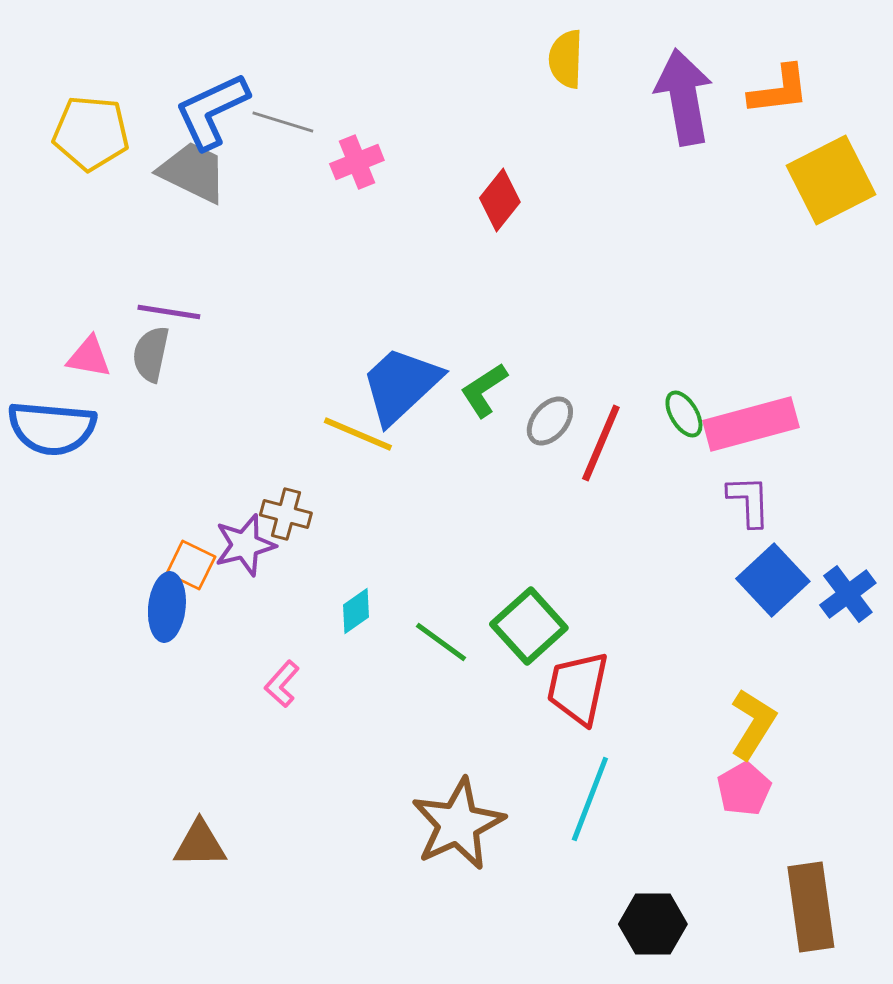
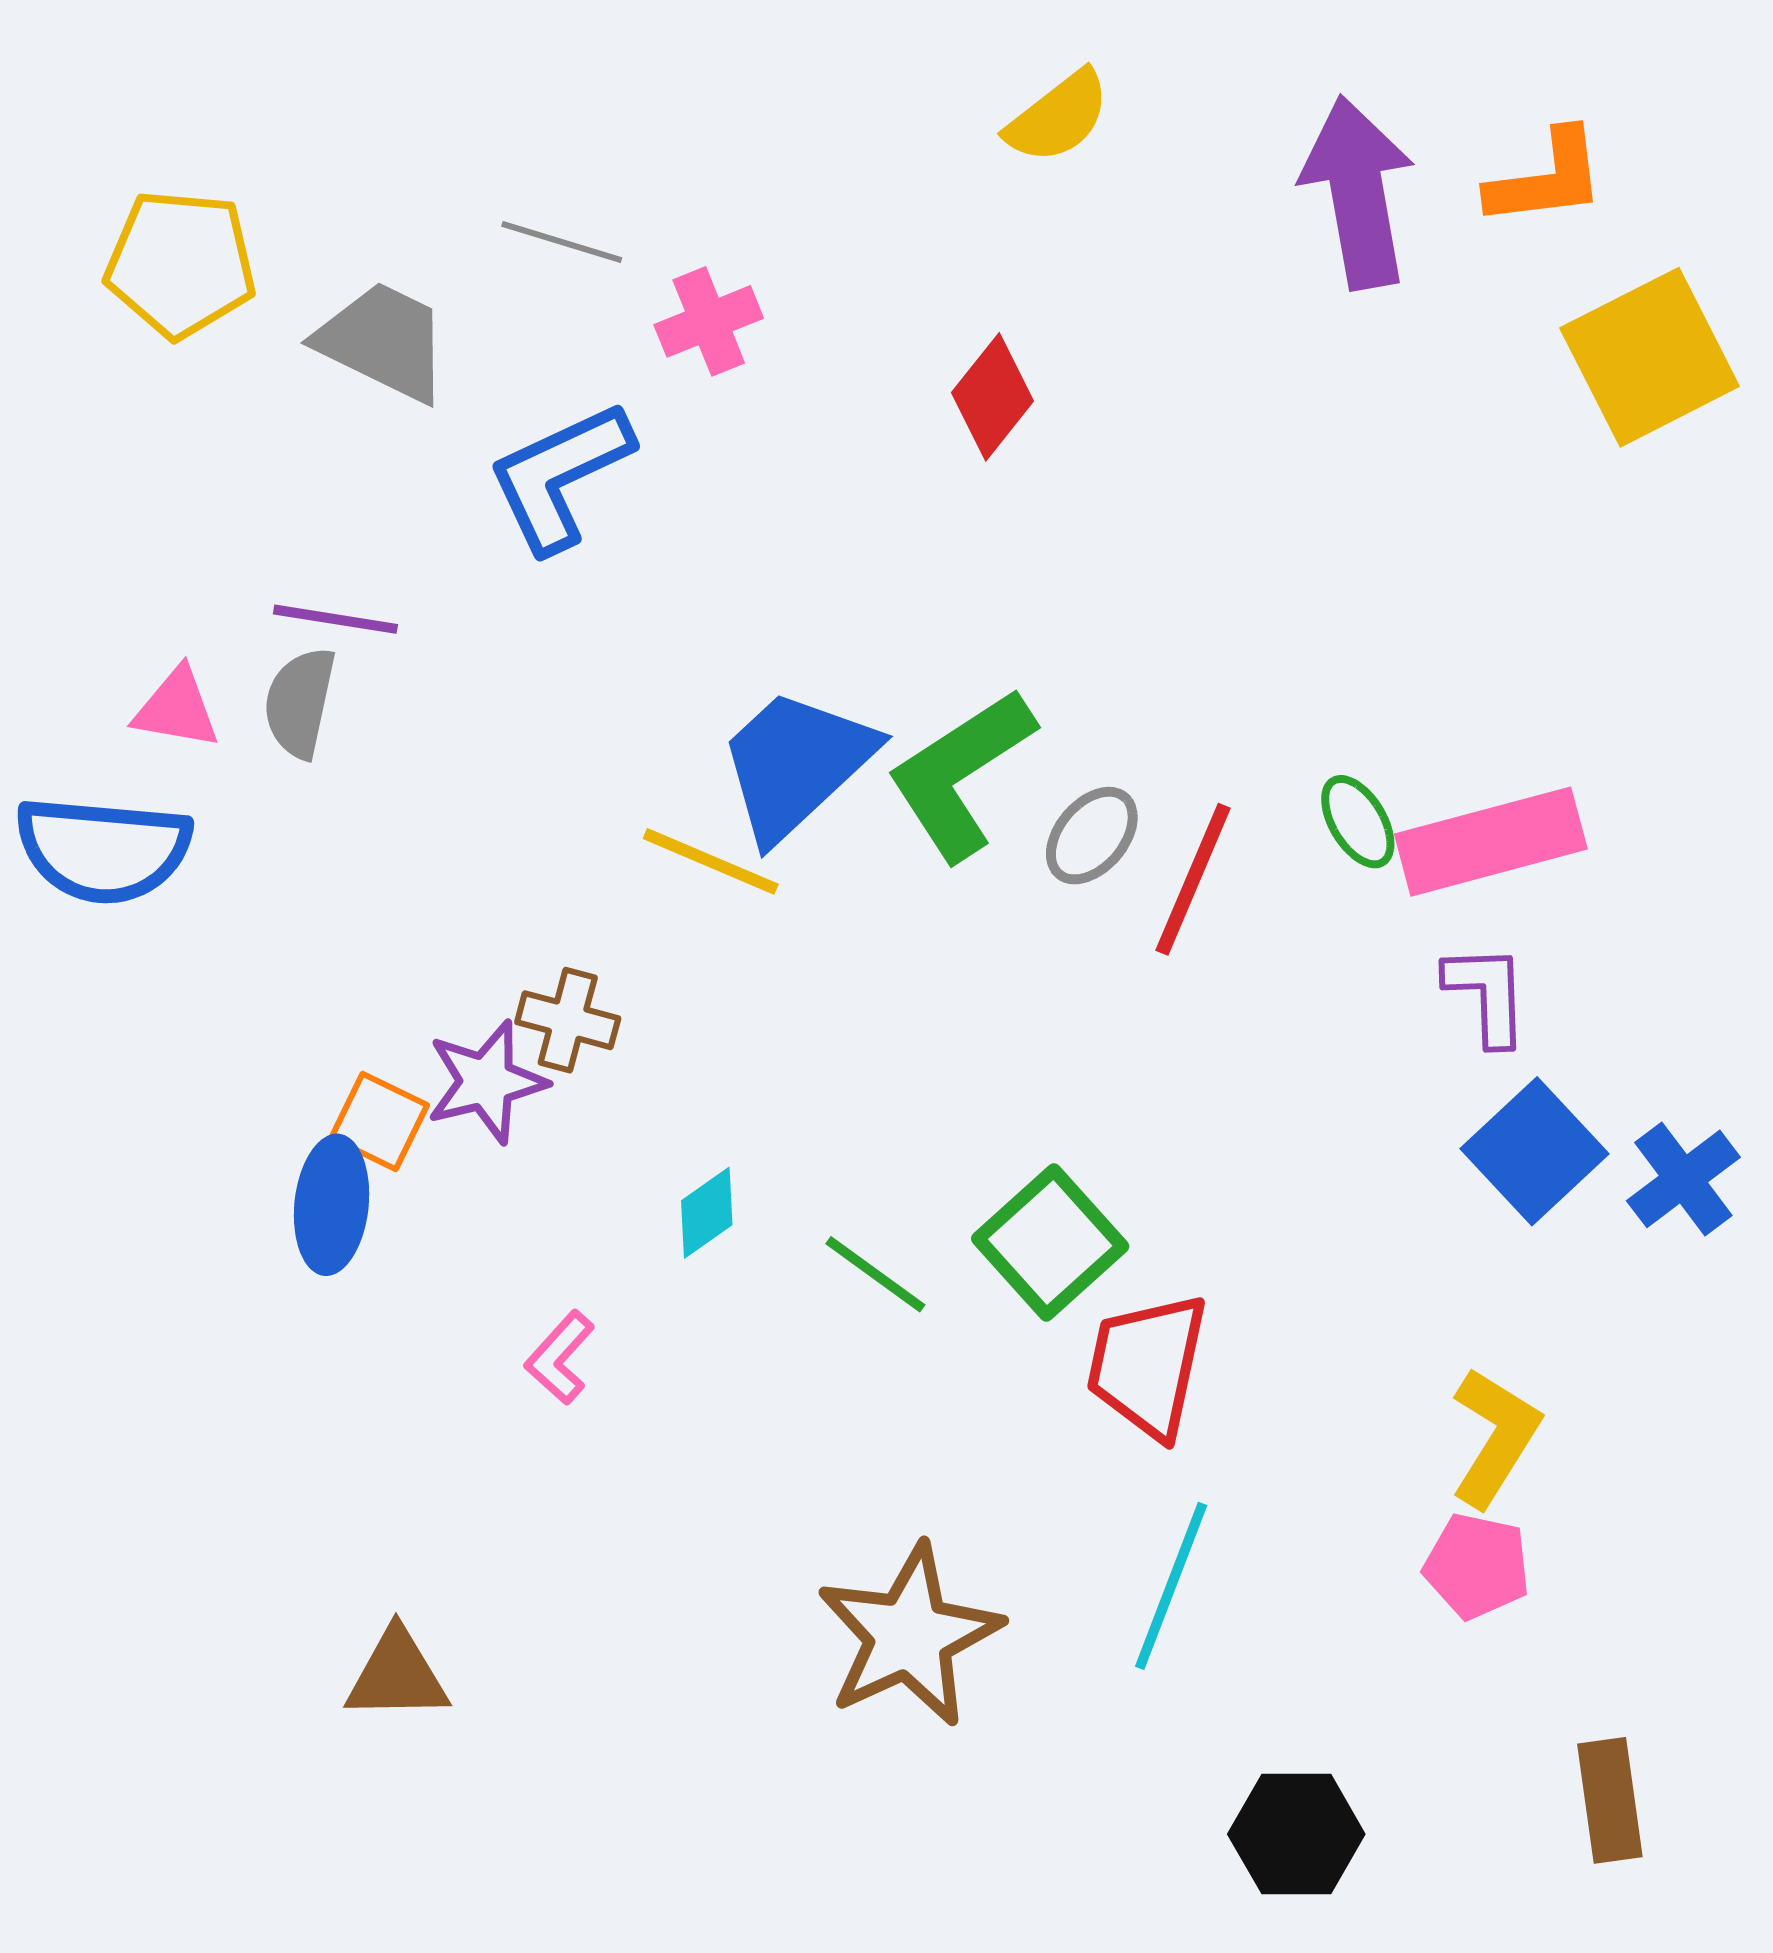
yellow semicircle: (566, 59) -> (1058, 117), moved, turned -130
blue L-shape: (212, 111) -> (560, 476), moved
green L-shape: (484, 390) -> (961, 774), size x1.6
pink pentagon: (744, 789) -> (1477, 1566), turned -30
brown rectangle: (811, 907) -> (1610, 1800), size x0.7

